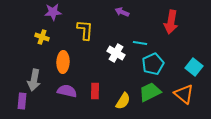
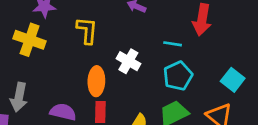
yellow cross: (42, 37) -> (30, 40), size x1.6
cyan line: (140, 43) -> (173, 44), moved
orange ellipse: (63, 62) -> (96, 81), moved

